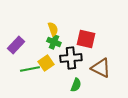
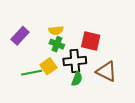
yellow semicircle: (53, 29) -> (56, 30), turned 104
purple rectangle: (16, 45) -> (20, 36), moved
green semicircle: (76, 85) -> (77, 79), moved

